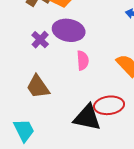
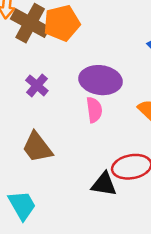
purple ellipse: (69, 30) -> (101, 80), moved
black triangle: (87, 118) -> (104, 184), size x0.7

